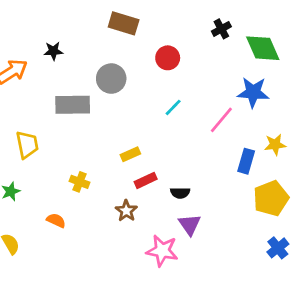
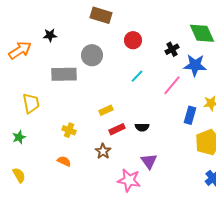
black cross: (221, 29) -> (172, 49), moved
black semicircle: (180, 193) -> (142, 127), moved
orange semicircle: (56, 220) -> (64, 161), moved

